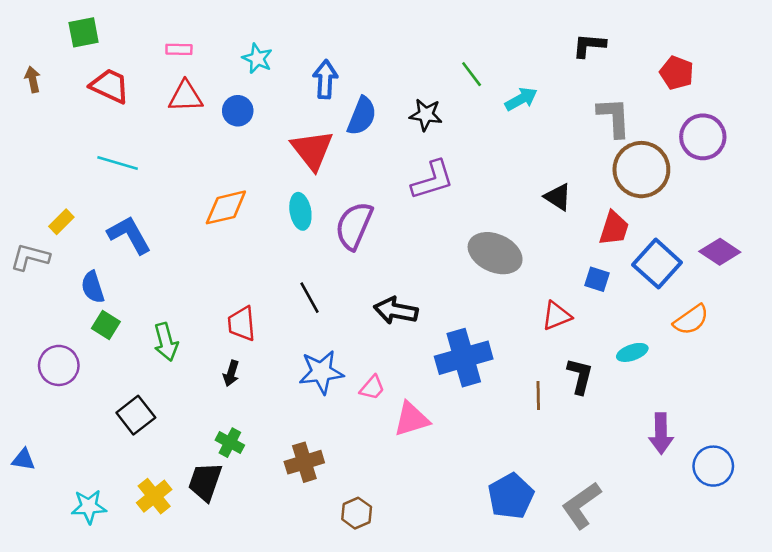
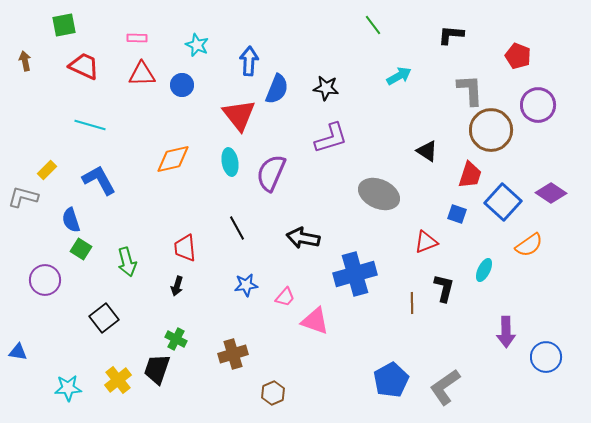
green line: (472, 74) -> (373, 25), moved
cyan ellipse: (632, 352) -> (484, 270), turned -45
blue star: (321, 372) -> (246, 285), size x0.7
pink triangle: (411, 419) -> (315, 321), turned 36

